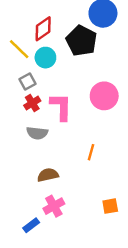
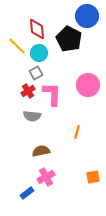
red diamond: (43, 29) -> (37, 29), turned -60
gray square: (27, 81) -> (36, 73), moved

